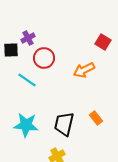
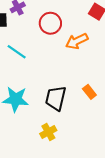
red circle: (44, 58) -> (50, 23), moved

